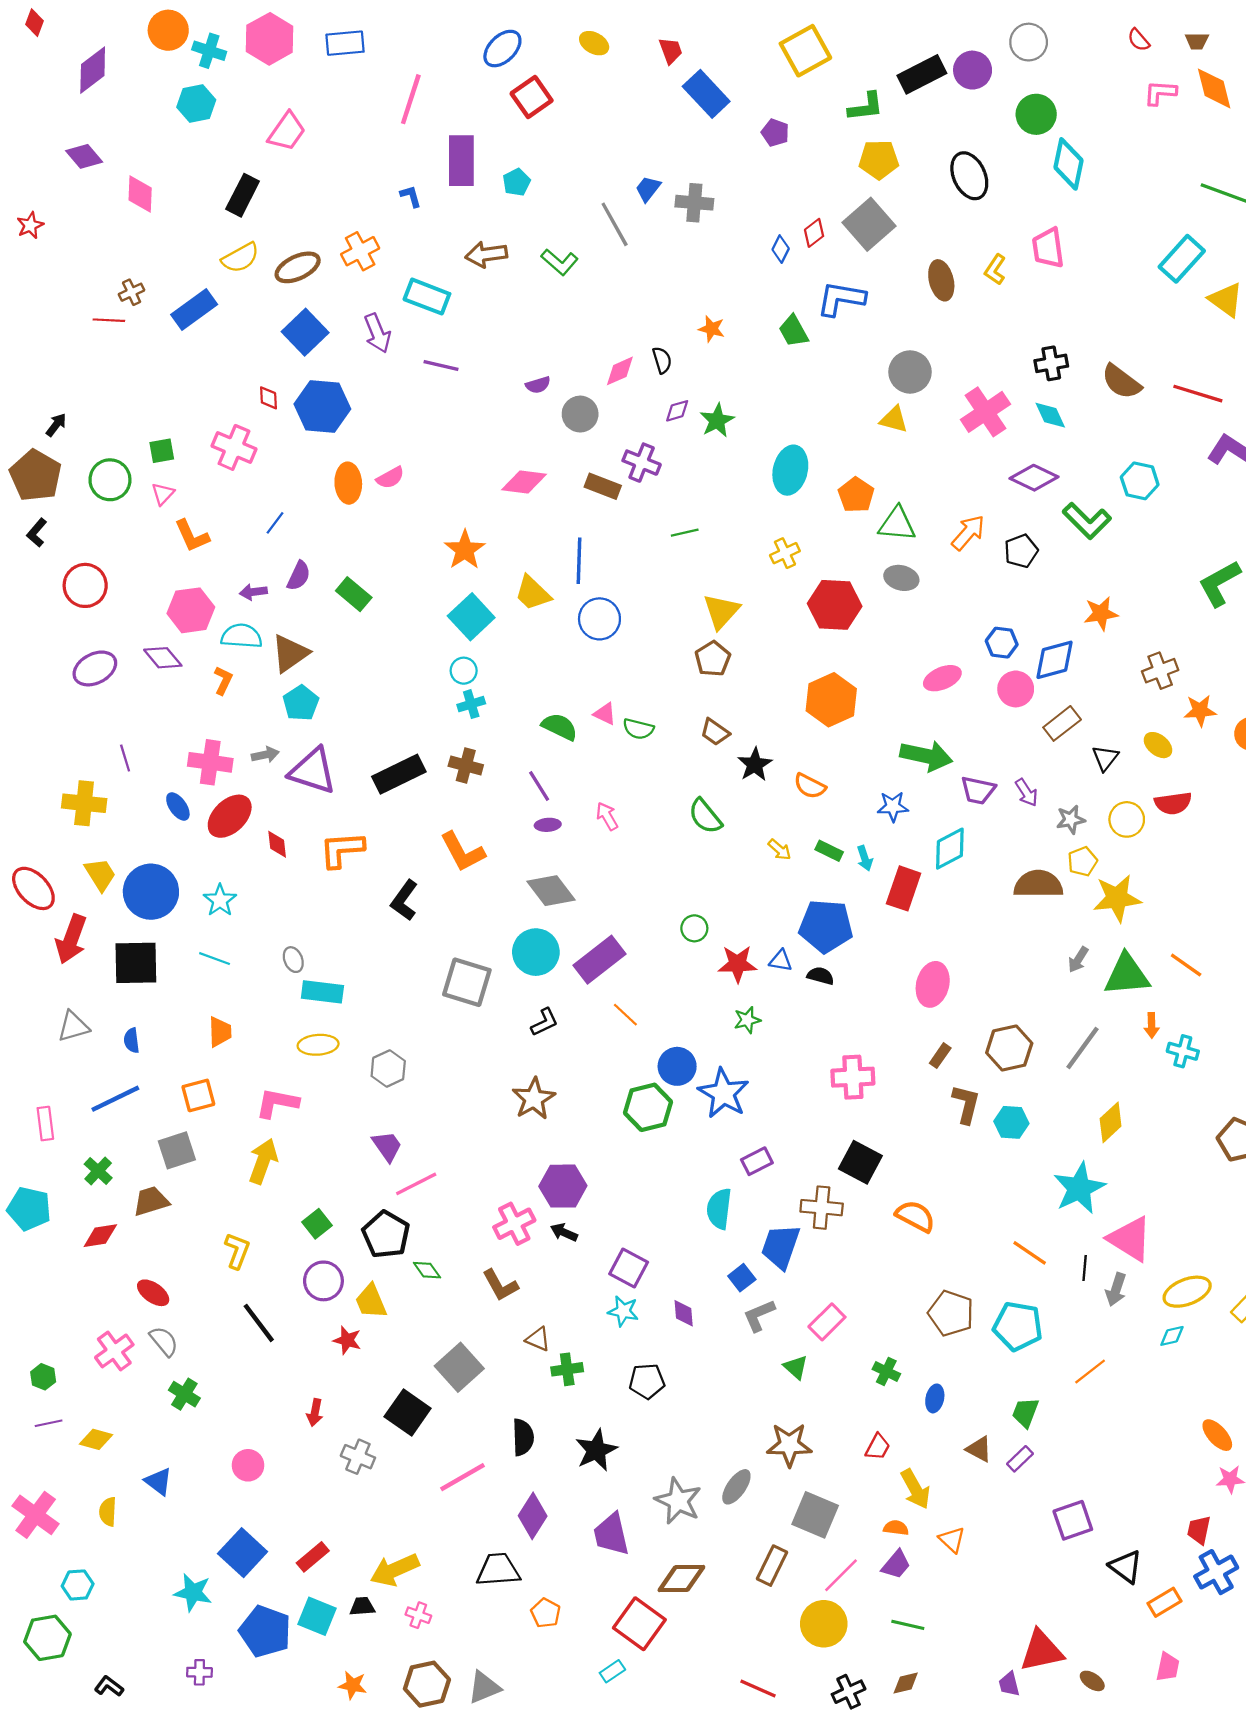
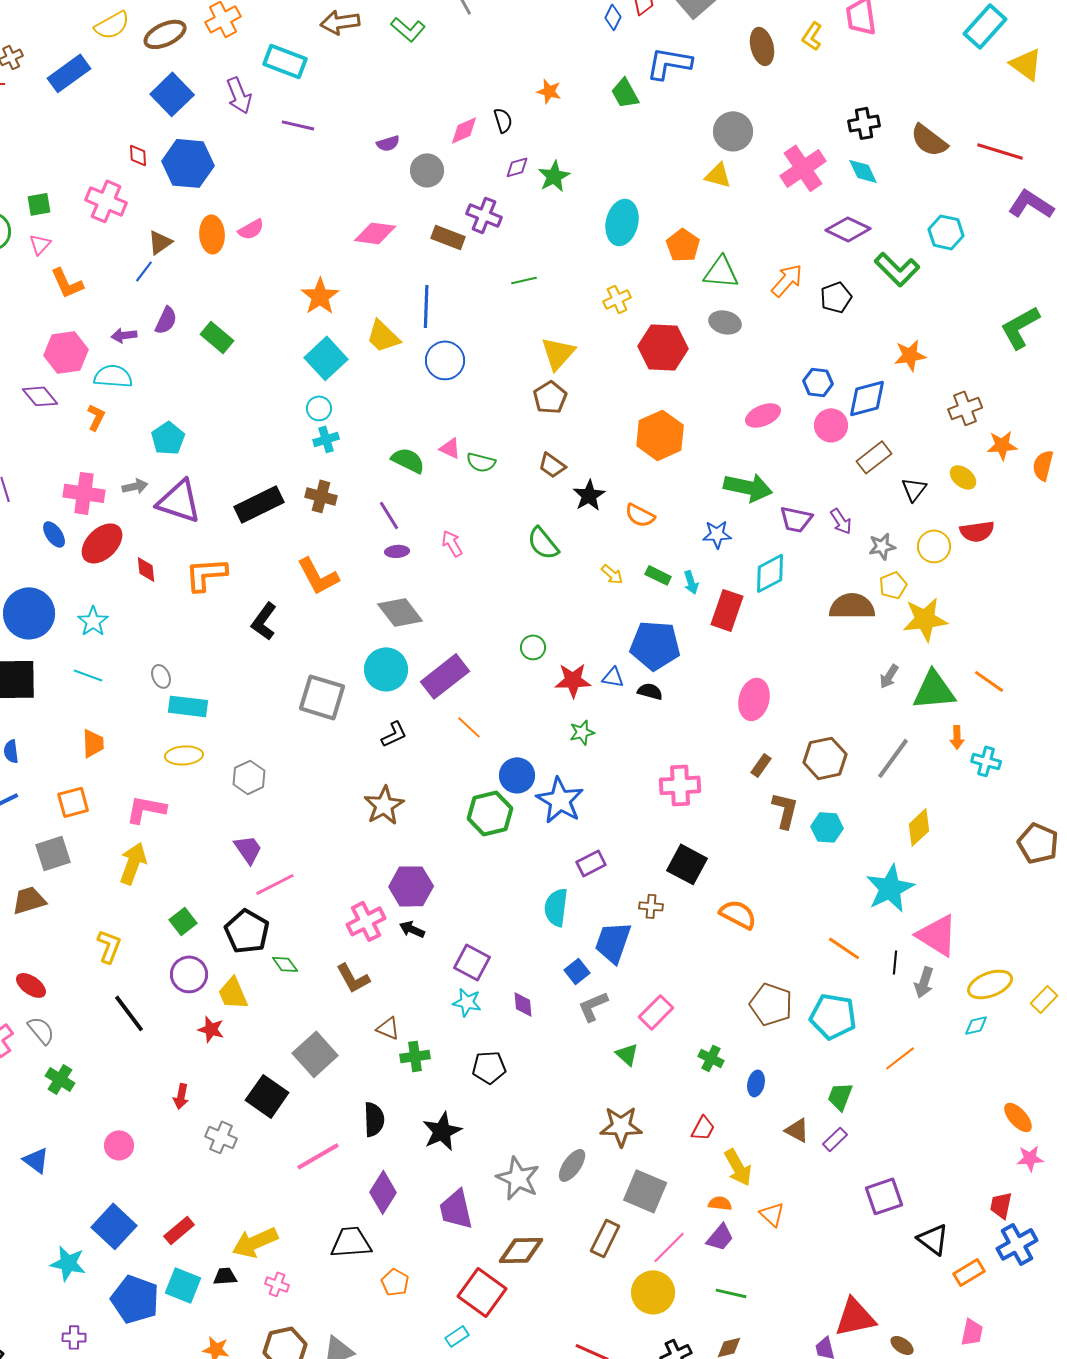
brown triangle: (290, 653) -> (160, 242), moved, size x0.7
brown cross: (822, 1208) -> (651, 906), size x0.6

